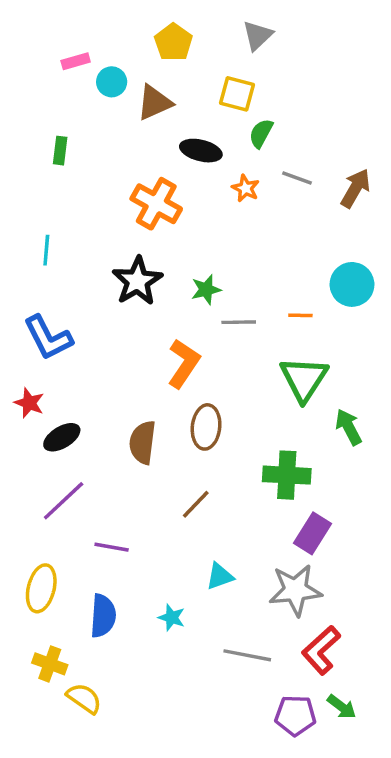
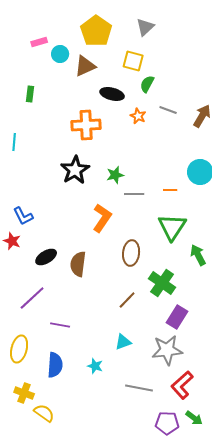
yellow pentagon: (173, 42) -> (96, 31), size x1.4
orange cross: (156, 204) -> (86, 125), turned -32
cyan line: (46, 250) -> (14, 142), moved
blue L-shape: (48, 338) -> (23, 216), moved, size x0.7
brown ellipse: (206, 427) -> (131, 253), moved
black ellipse: (62, 437) -> (46, 257), moved
green cross: (287, 475) -> (162, 283), turned 32
brown line: (196, 504) -> (127, 300), moved

